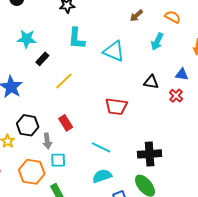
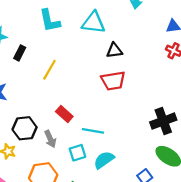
black triangle: (151, 82) -> (114, 50), moved
cyan line: (101, 147) -> (93, 131), moved
cyan square: (58, 160) -> (77, 153), moved
cyan semicircle: (102, 176) -> (104, 160), moved

